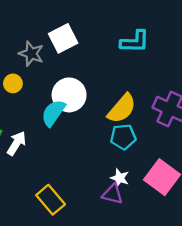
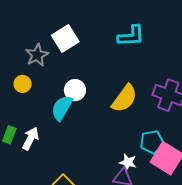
gray star: (31, 54) -> (37, 55), turned 30
white circle: (69, 95) -> (75, 90), size x0.7
cyan pentagon: (123, 137) -> (152, 142), moved

